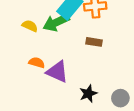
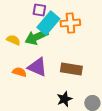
brown rectangle: (94, 42) -> (71, 69), moved, size x1.5
purple triangle: (57, 72) -> (37, 67), moved

